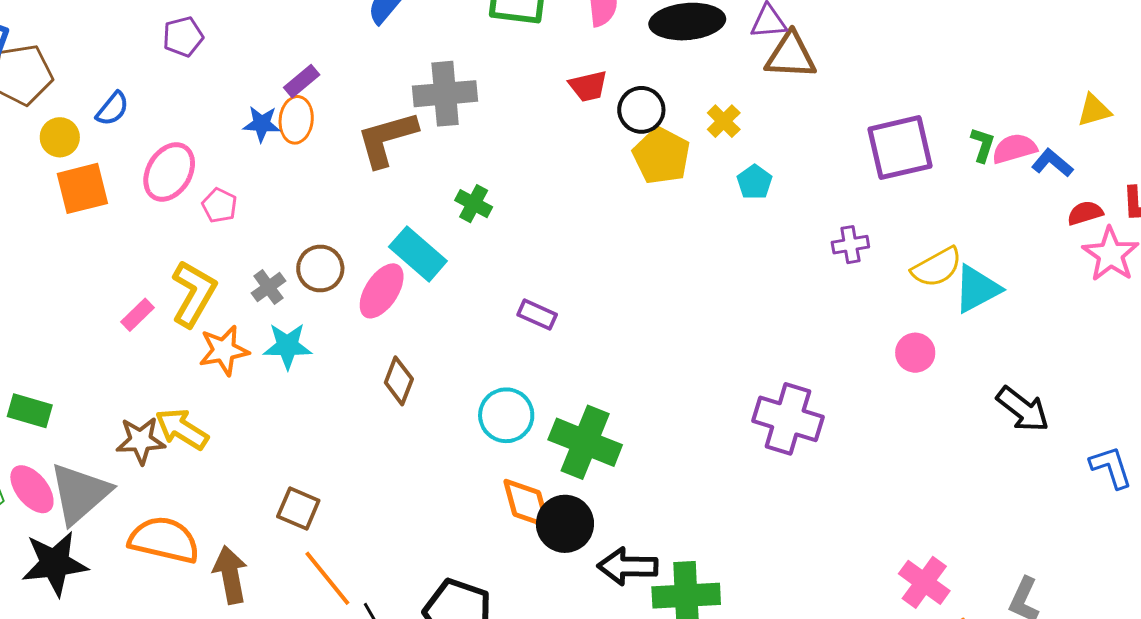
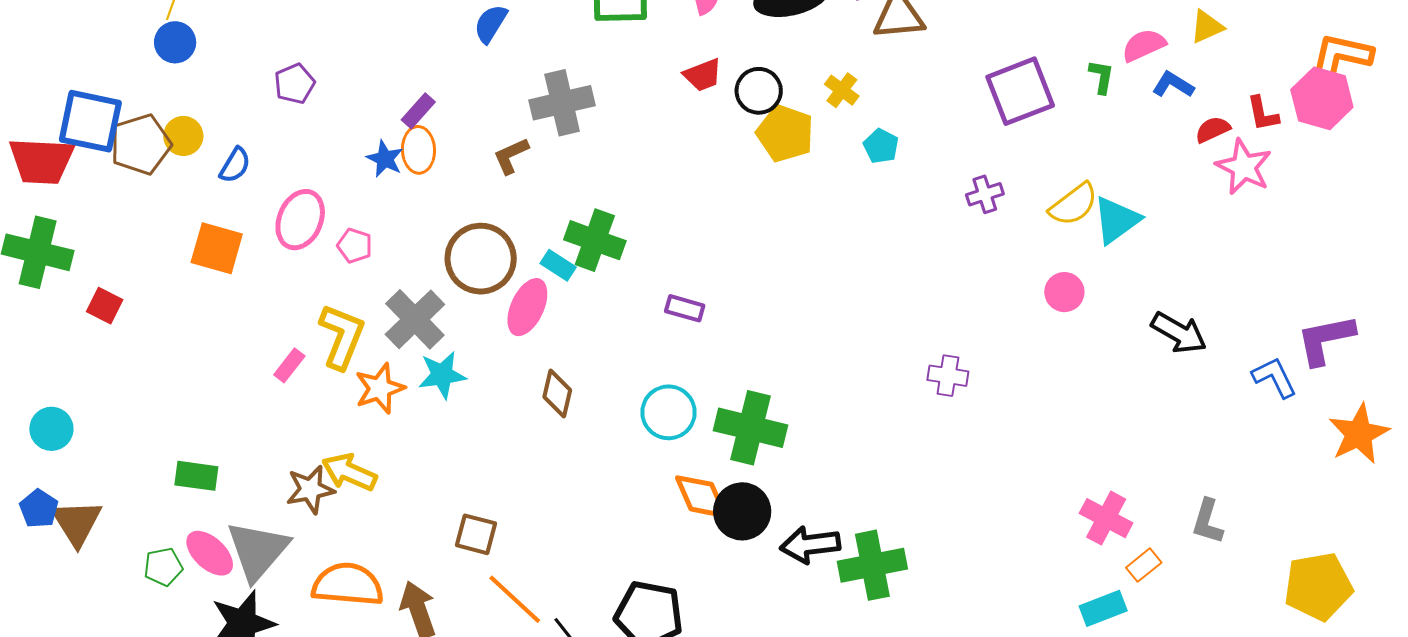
blue star: (262, 124) -> (385, 159), turned 30
yellow circle: (60, 137) -> (183, 136), moved
brown L-shape: (387, 139) -> (511, 156), size x0.6
pink semicircle: (1014, 149) -> (1144, 45), moved
orange square: (82, 188) -> (217, 248), turned 38
green cross: (474, 204) -> (595, 240), moved, size x1.6
cyan rectangle: (418, 254) -> (558, 265), size x0.6
brown circle: (320, 268) -> (481, 259), moved, size x1.5
gray cross: (268, 287) -> (415, 319), size x1.8
purple cross: (788, 419) -> (948, 376), size x0.6

